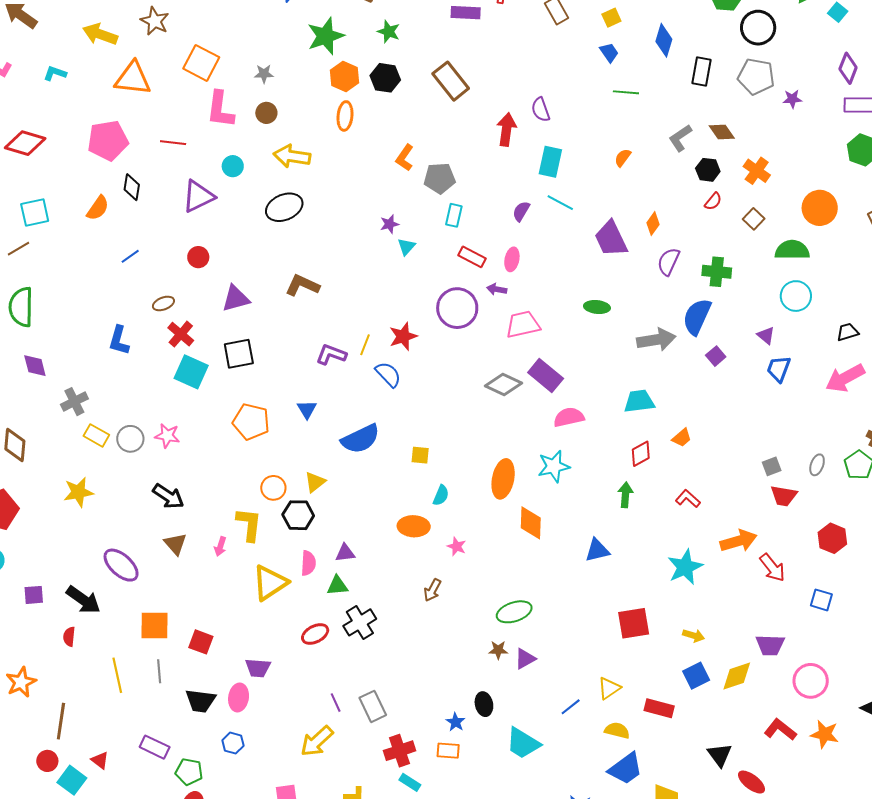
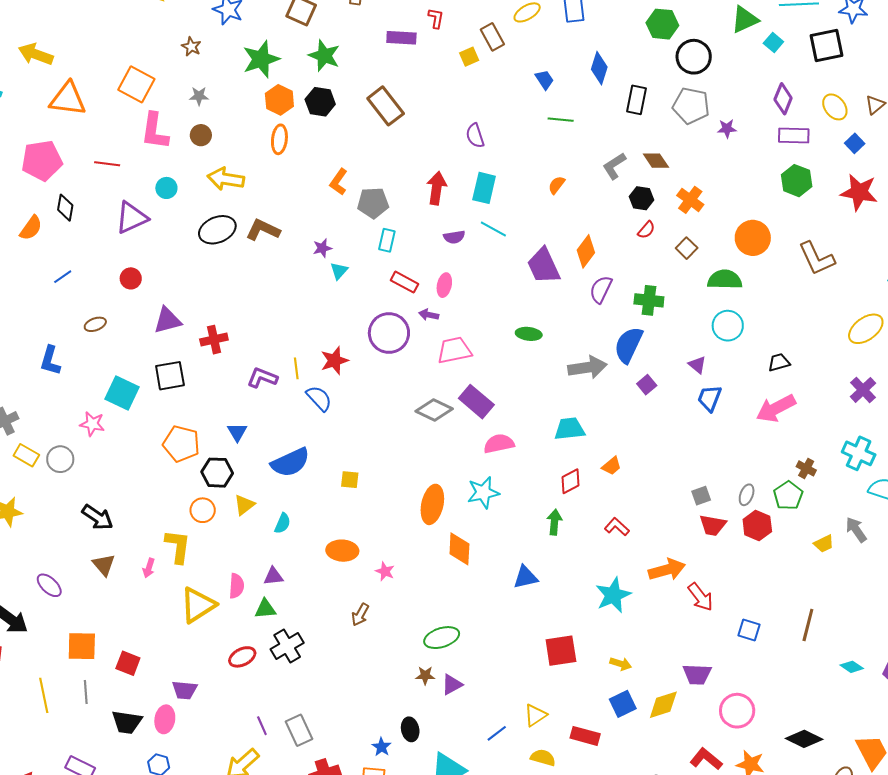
yellow square: (611, 18) -> (469, 57), moved
brown star: (155, 21) -> (191, 47), moved, size x0.7
green star: (389, 32) -> (324, 56), size x1.4
red arrow: (506, 130) -> (437, 188), moved
purple semicircle: (521, 211) -> (454, 237), turned -130
orange diamond: (653, 224) -> (586, 251), size x1.4
brown L-shape: (302, 285) -> (263, 230), moved
red cross: (181, 334) -> (214, 340), moved, turned 36
yellow line: (365, 345) -> (296, 368), turned -30
pink star: (167, 436) -> (92, 424), moved
cyan semicircle: (441, 495) -> (283, 523), moved
black hexagon: (298, 515) -> (217, 473), moved
red hexagon: (832, 538) -> (757, 525), moved
purple ellipse: (121, 565) -> (49, 585), size x0.7

